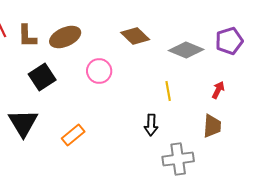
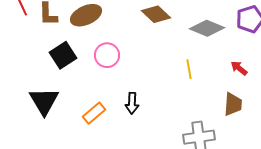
pink circle: (99, 71) -> (107, 55), moved
red arrow: (218, 90) -> (239, 68), turned -78
black arrow: (151, 125) -> (132, 103), moved

